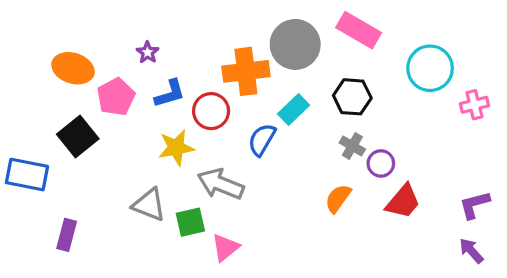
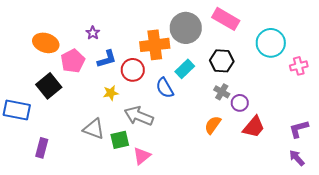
blue semicircle: (262, 140) -> (165, 88), turned -60
yellow star: (176, 148) -> (111, 93), size x0.7

